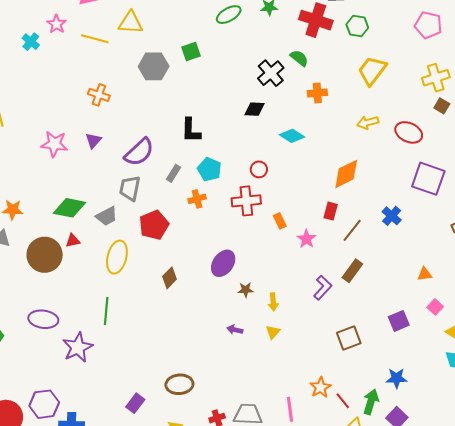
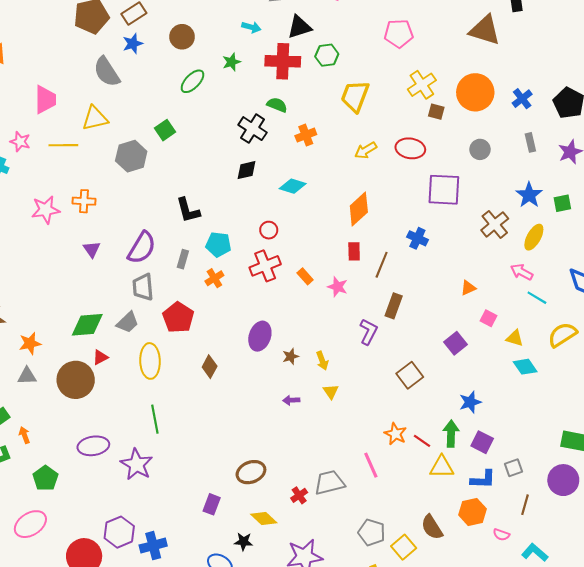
pink star: (54, 144) -> (46, 210), moved

